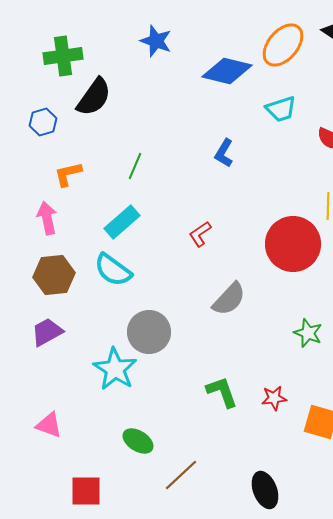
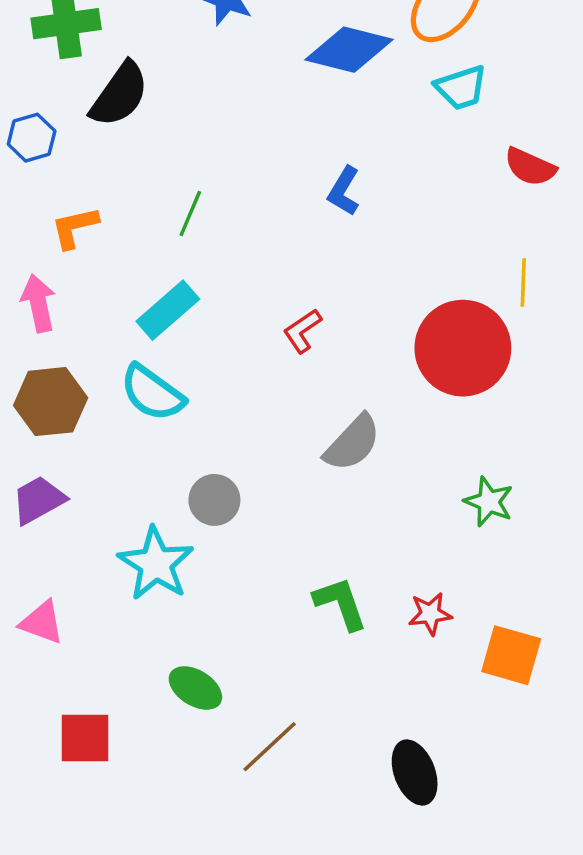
cyan trapezoid: (281, 109) -> (461, 88), moved
gray circle: (149, 332) -> (214, 500), size x0.7
pink triangle: (49, 425) -> (42, 622), moved
red square: (86, 491) -> (85, 738), moved

